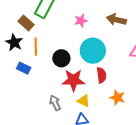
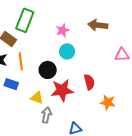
cyan circle: (93, 51) -> (67, 51), moved, size x0.6
yellow triangle: (84, 101) -> (37, 98), moved
gray arrow: (55, 103) -> (46, 115), turned 42

